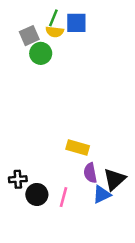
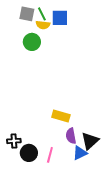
green line: (53, 18) -> (42, 14), turned -48
gray square: (29, 36) -> (27, 14), moved, turned 35

